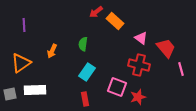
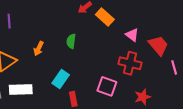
cyan rectangle: (87, 72) -> (61, 79), moved
red star: (138, 97) -> (143, 97), moved

